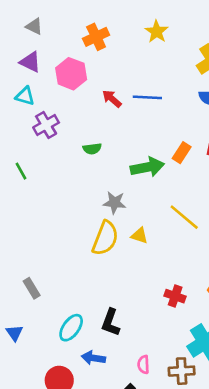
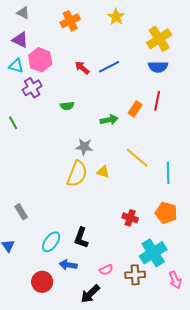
pink hexagon: (71, 74) -> (40, 60), moved
blue line: (147, 97) -> (109, 67), turned -30
green arrow: (147, 167) -> (109, 120), size x0.7
pink semicircle: (143, 365) -> (106, 270), turned -112

